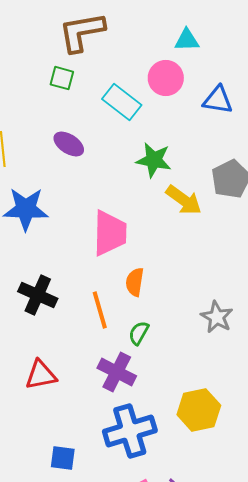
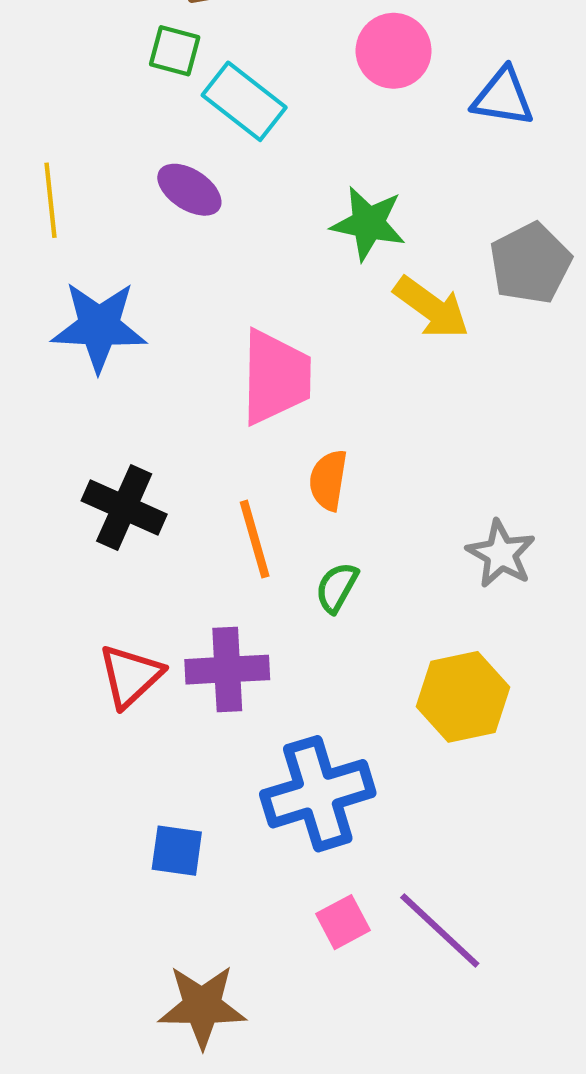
cyan rectangle: (122, 102) -> (244, 101), moved
purple cross: (117, 372) -> (227, 670), moved, turned -30
red triangle: (41, 375) -> (130, 676), turned -32
yellow hexagon: (199, 410) -> (463, 697), moved

